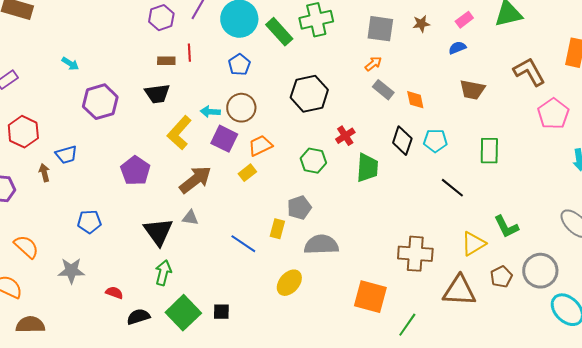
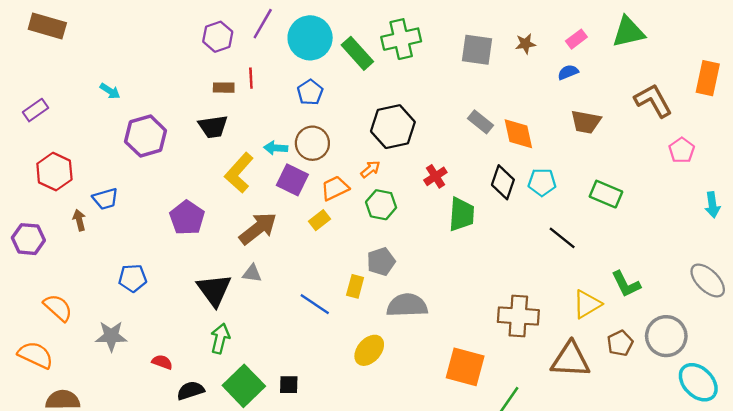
orange arrow: (373, 64) -> (370, 169), moved
orange diamond: (415, 100) -> (518, 134), size x1.4
pink pentagon: (553, 114) -> (682, 150), size x0.7
green rectangle: (489, 151) -> (606, 194), turned -68
green hexagon: (313, 161) -> (381, 205), moved

